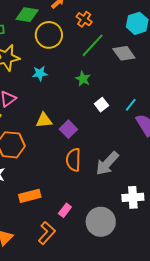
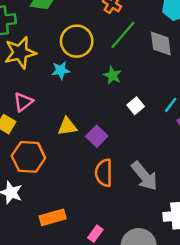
yellow circle: (49, 35) -> (77, 41), moved
gray diamond: (124, 53) -> (161, 43), turned 30
gray arrow: (107, 163) -> (144, 176), turned -80

